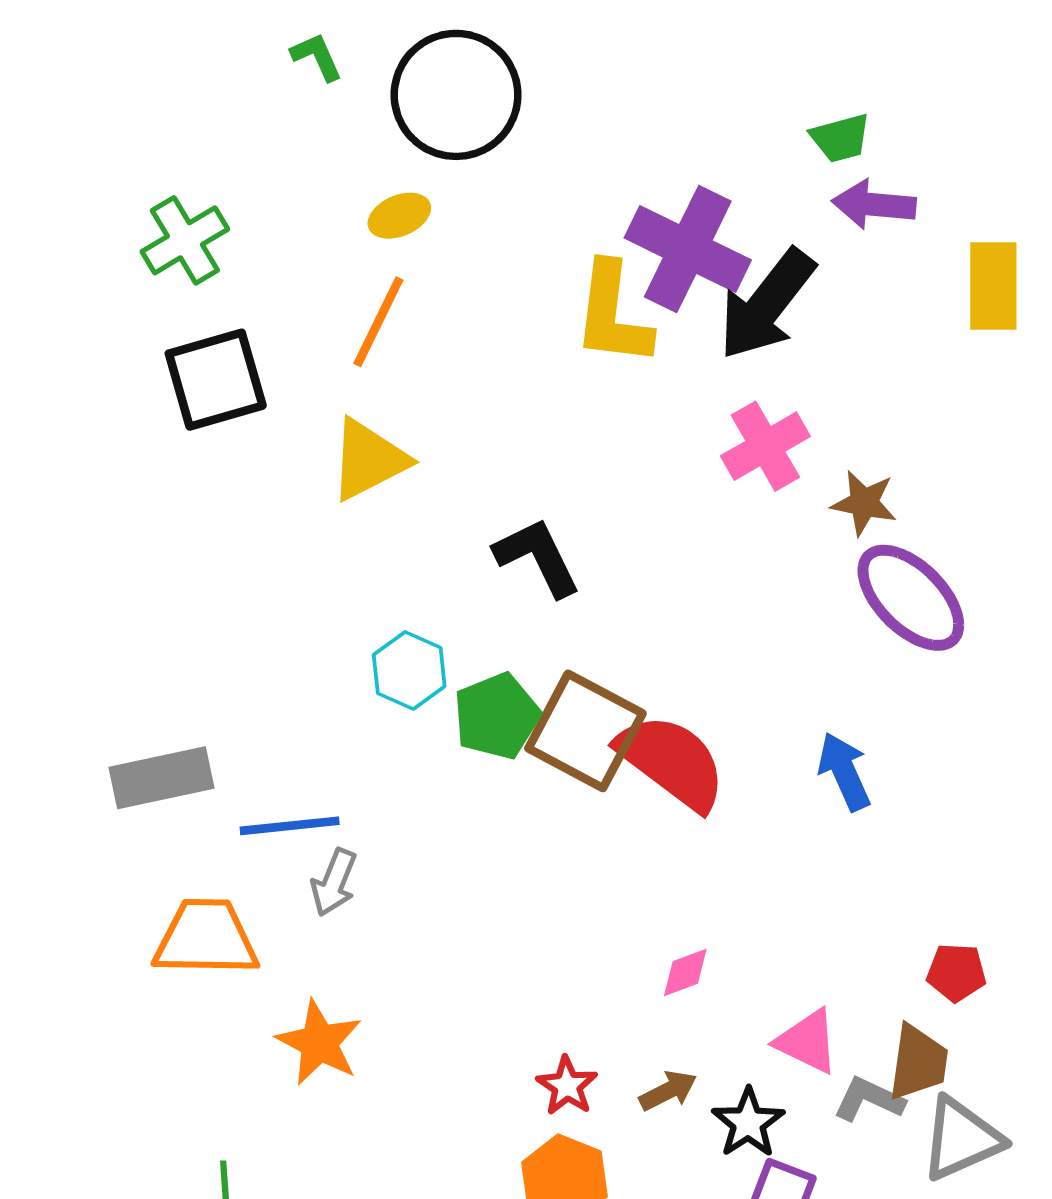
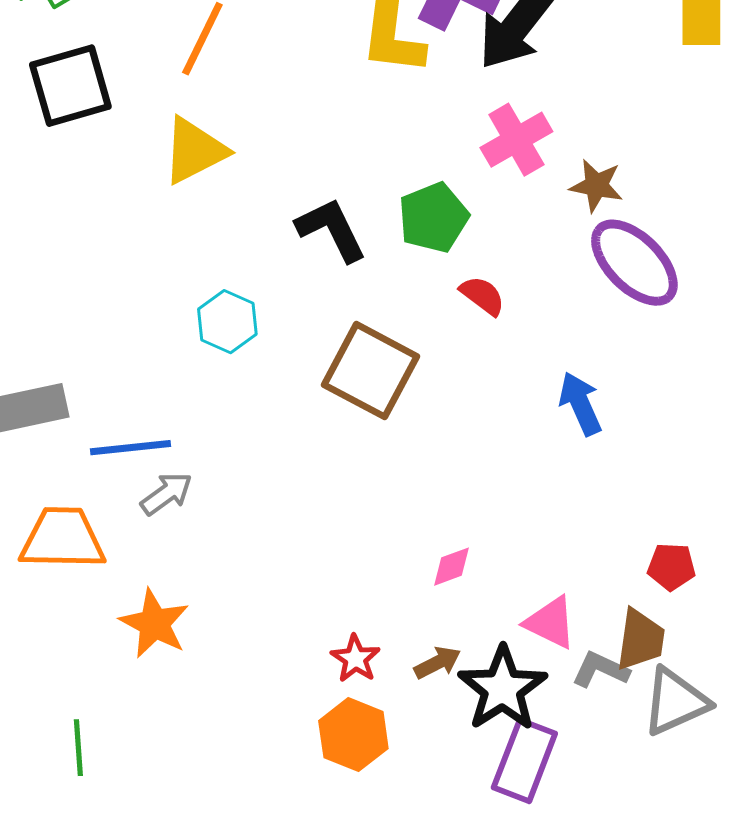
green pentagon: (497, 716) -> (433, 218), moved
red semicircle: (672, 762) -> (482, 296), moved, size x0.5
gray arrow: (334, 882) -> (166, 494), turned -148
black star: (748, 1123) -> (502, 689), size x1.5

